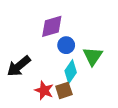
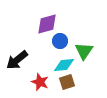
cyan diamond: (71, 72) -> (64, 65), turned 50
brown square: (64, 90) -> (67, 82), moved

